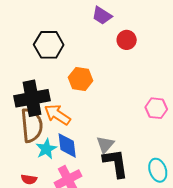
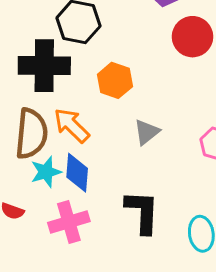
red circle: (127, 40) -> (192, 37), size x1.4
black cross: (32, 98) -> (44, 66), moved
gray triangle: (105, 144) -> (147, 132), moved

